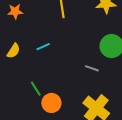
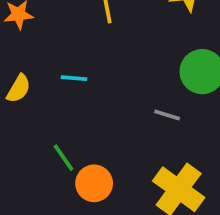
cyan line: (43, 47) -> (74, 78), turned 32

